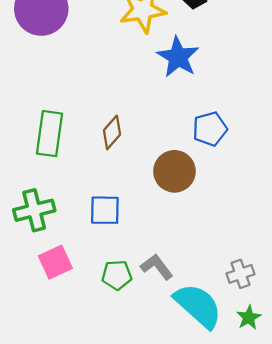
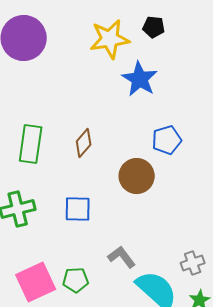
pink square: (55, 262) -> (36, 282), moved, size x1.4
green pentagon: (117, 275) -> (76, 280), moved

